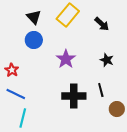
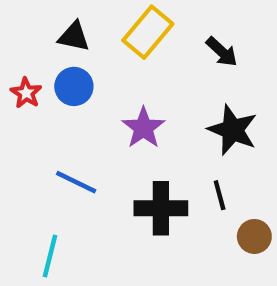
black triangle: (34, 17) -> (74, 36), turned -35
black star: (107, 60) -> (233, 130), size x1.6
red star: (12, 70) -> (26, 93), moved
blue line: (16, 94) -> (76, 182), moved

